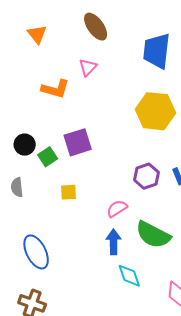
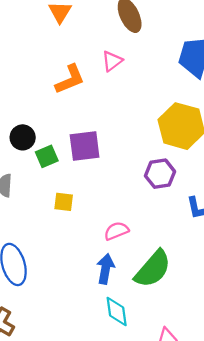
orange L-shape: (55, 89) -> (70, 79), turned -48
purple hexagon: (146, 176) -> (160, 174), moved
green semicircle: (153, 235) -> (153, 269), turned -87

